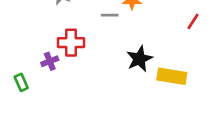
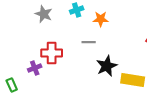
gray line: (110, 15) -> (89, 42), moved

